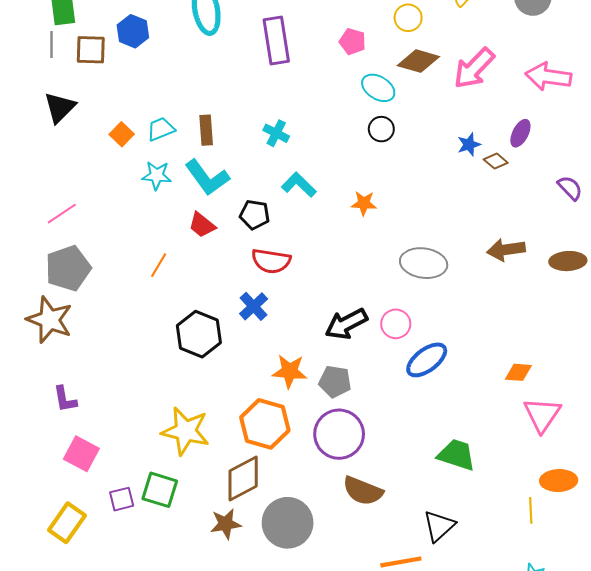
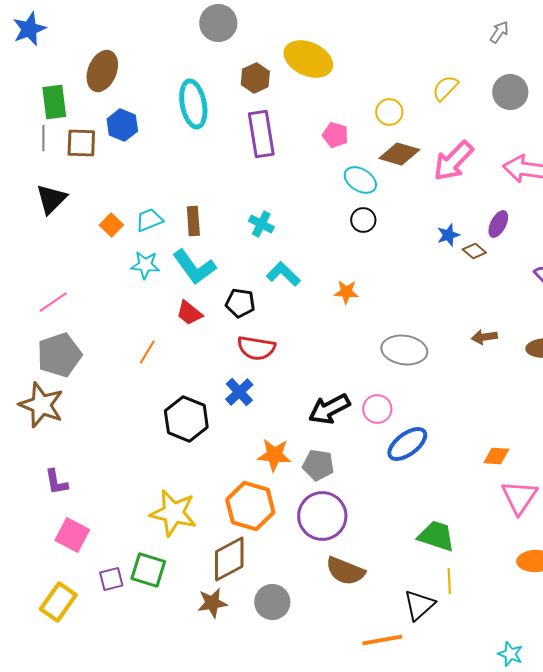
brown arrow: (506, 250) -> (484, 337), size x0.7
yellow line: (531, 510) -> (449, 581), moved
gray circle: (288, 523) -> (272, 602), size x0.7

